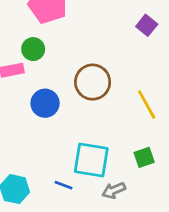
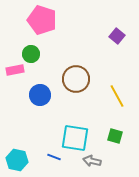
green square: (144, 157) -> (115, 136), turned 35
gray arrow: (114, 190) -> (92, 161), turned 36

